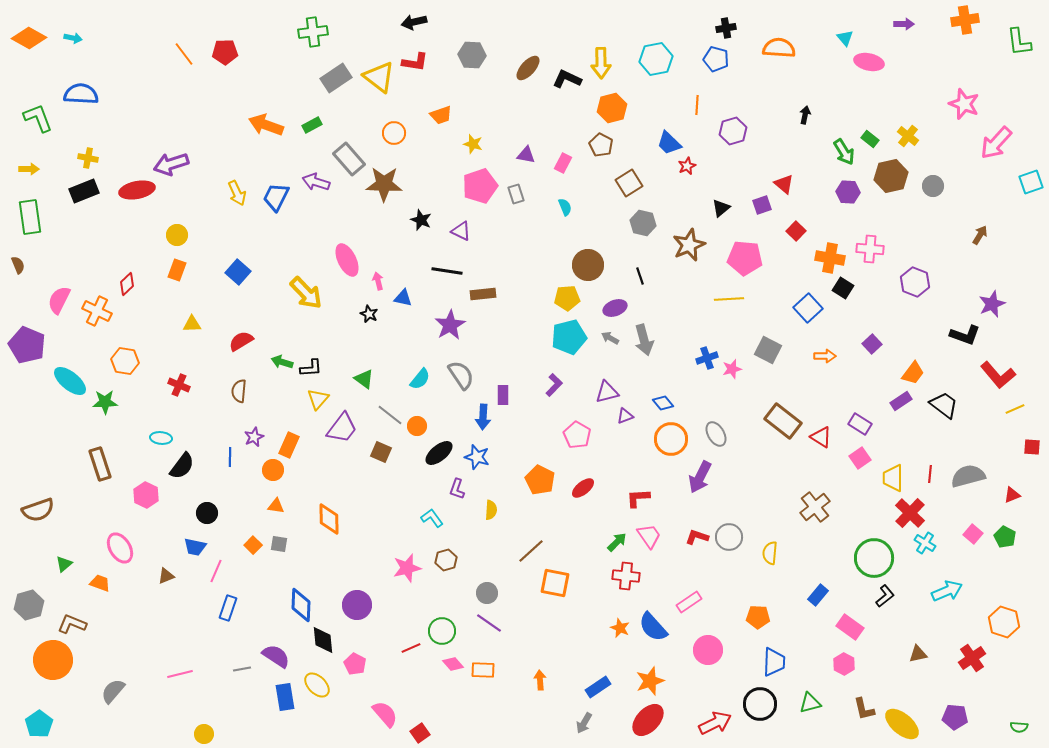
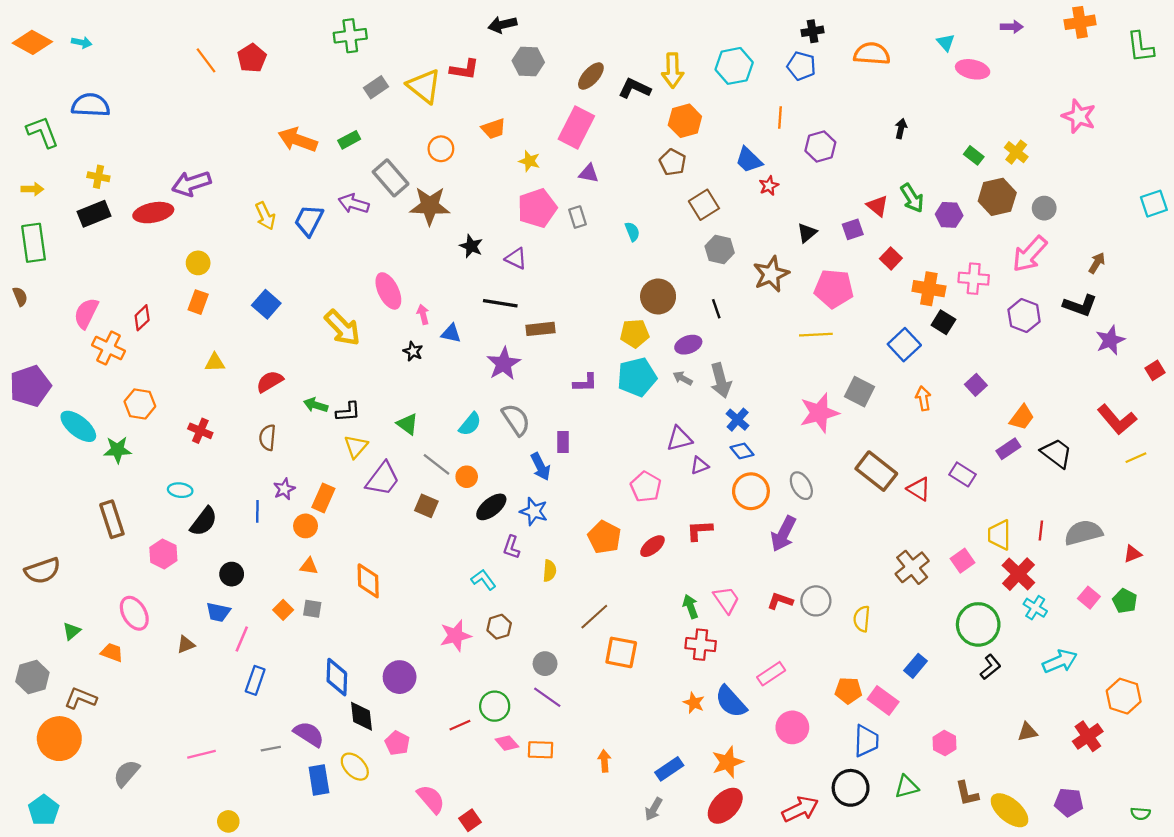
black arrow: (414, 22) -> (503, 25), moved
red pentagon: (225, 52) -> (252, 58), turned -30
gray rectangle: (336, 78) -> (376, 87), size x0.7
pink arrow: (996, 143) -> (1030, 254), moved
green arrow: (844, 152) -> (912, 198), moved
pink rectangle: (563, 163) -> (576, 128), moved, size x1.8
pink semicircle: (59, 300) -> (86, 313), moved
black L-shape: (965, 335) -> (1080, 305), moved
purple pentagon: (27, 345) -> (30, 386), turned 30
orange arrow: (825, 356) -> (923, 398), turned -100
blue cross: (707, 358) -> (738, 420), moved, turned -30
pink star: (732, 369) -> (819, 413), size x1.8
purple L-shape: (554, 385) -> (585, 383), moved, turned 45
blue arrow: (483, 417) -> (541, 467), turned -30
red square: (1032, 447) -> (1155, 370), moved, turned -36
pink square: (860, 458) -> (962, 561), moved
red L-shape: (638, 498) -> (699, 530), moved
green arrow: (617, 542) -> (691, 607), turned -65
pink rectangle: (850, 627) -> (883, 701), moved

